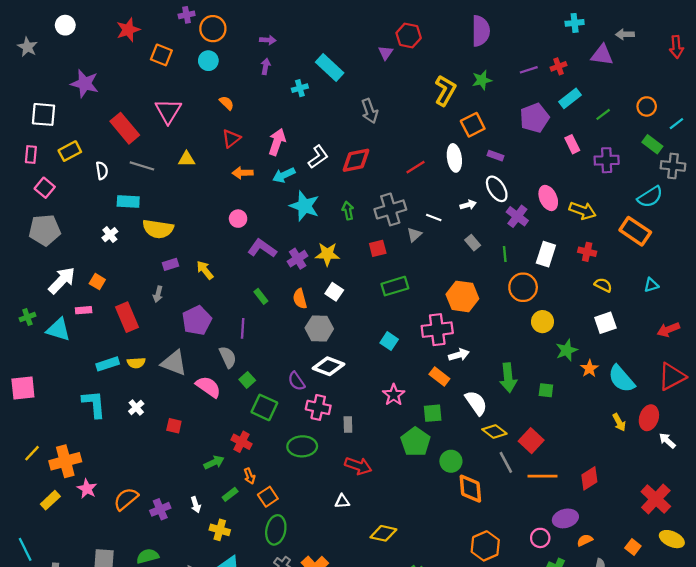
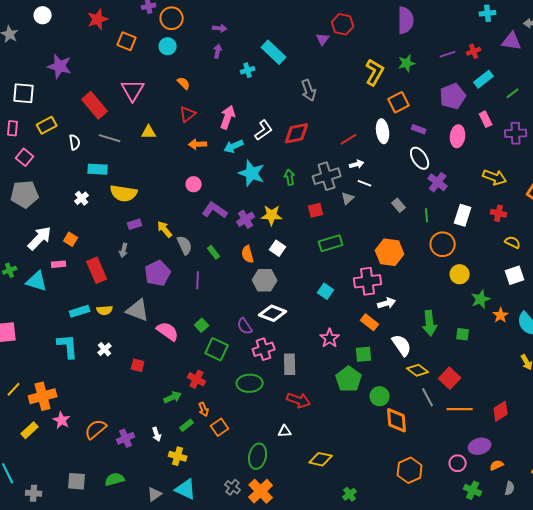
pink ellipse: (548, 198) -> (458, 136), moved, turned 30
white arrow: (468, 205) -> (357, 164), moved
gray semicircle: (228, 357) -> (185, 245), moved
pink cross: (318, 407) -> (264, 349), turned -30
gray rectangle: (348, 425) -> (290, 364), size x1.5
green ellipse: (276, 530) -> (258, 456), moved

